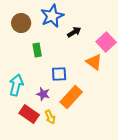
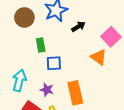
blue square: (59, 74) -> (54, 63), moved
orange rectangle: (71, 97) -> (75, 93), turned -55

